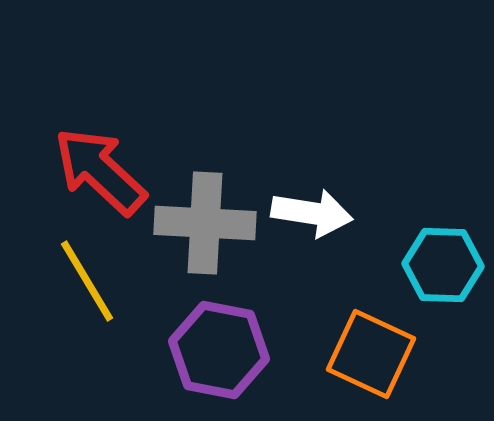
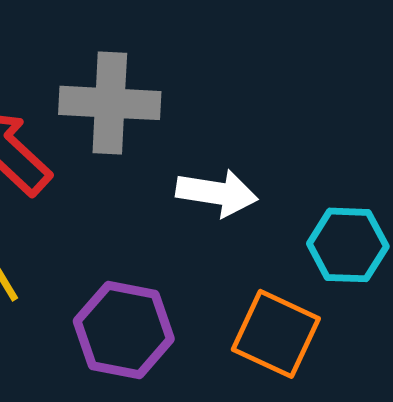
gray cross: (205, 223) -> (110, 103), moved

